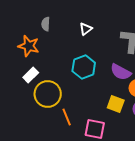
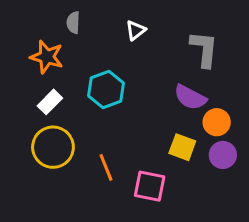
cyan hexagon: (84, 67) -> (106, 89), moved
yellow circle: (48, 94) -> (53, 147), moved

